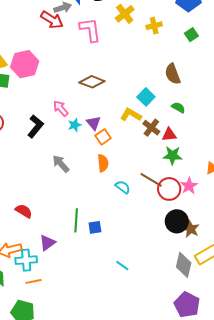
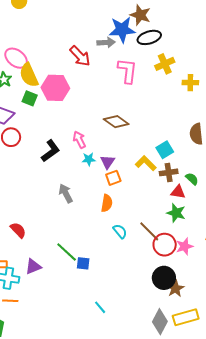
red arrow: (52, 20) -> (80, 56), moved
green semicircle: (178, 107) -> (192, 179), moved
brown cross: (151, 128) -> (169, 172), moved, turned 30
green line: (76, 220) -> (67, 252), turned -65

